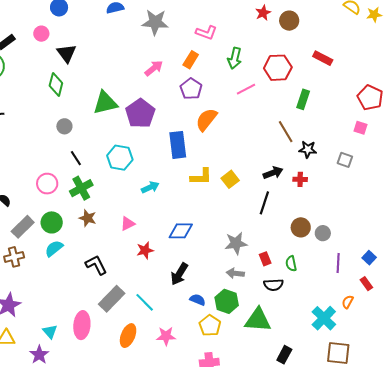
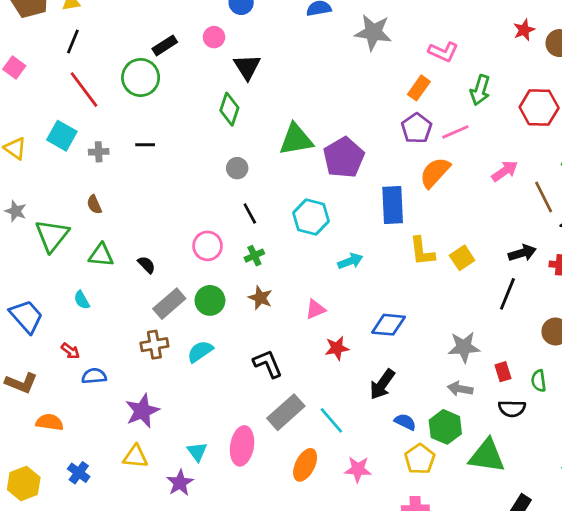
pink arrow: (154, 68) -> (505, 171), moved
pink line: (246, 89) -> (455, 132), moved
yellow L-shape: (201, 177) -> (422, 251), turned 80
green cross: (81, 188) -> (254, 256), size x0.6
cyan semicircle: (54, 248) -> (200, 351), moved

